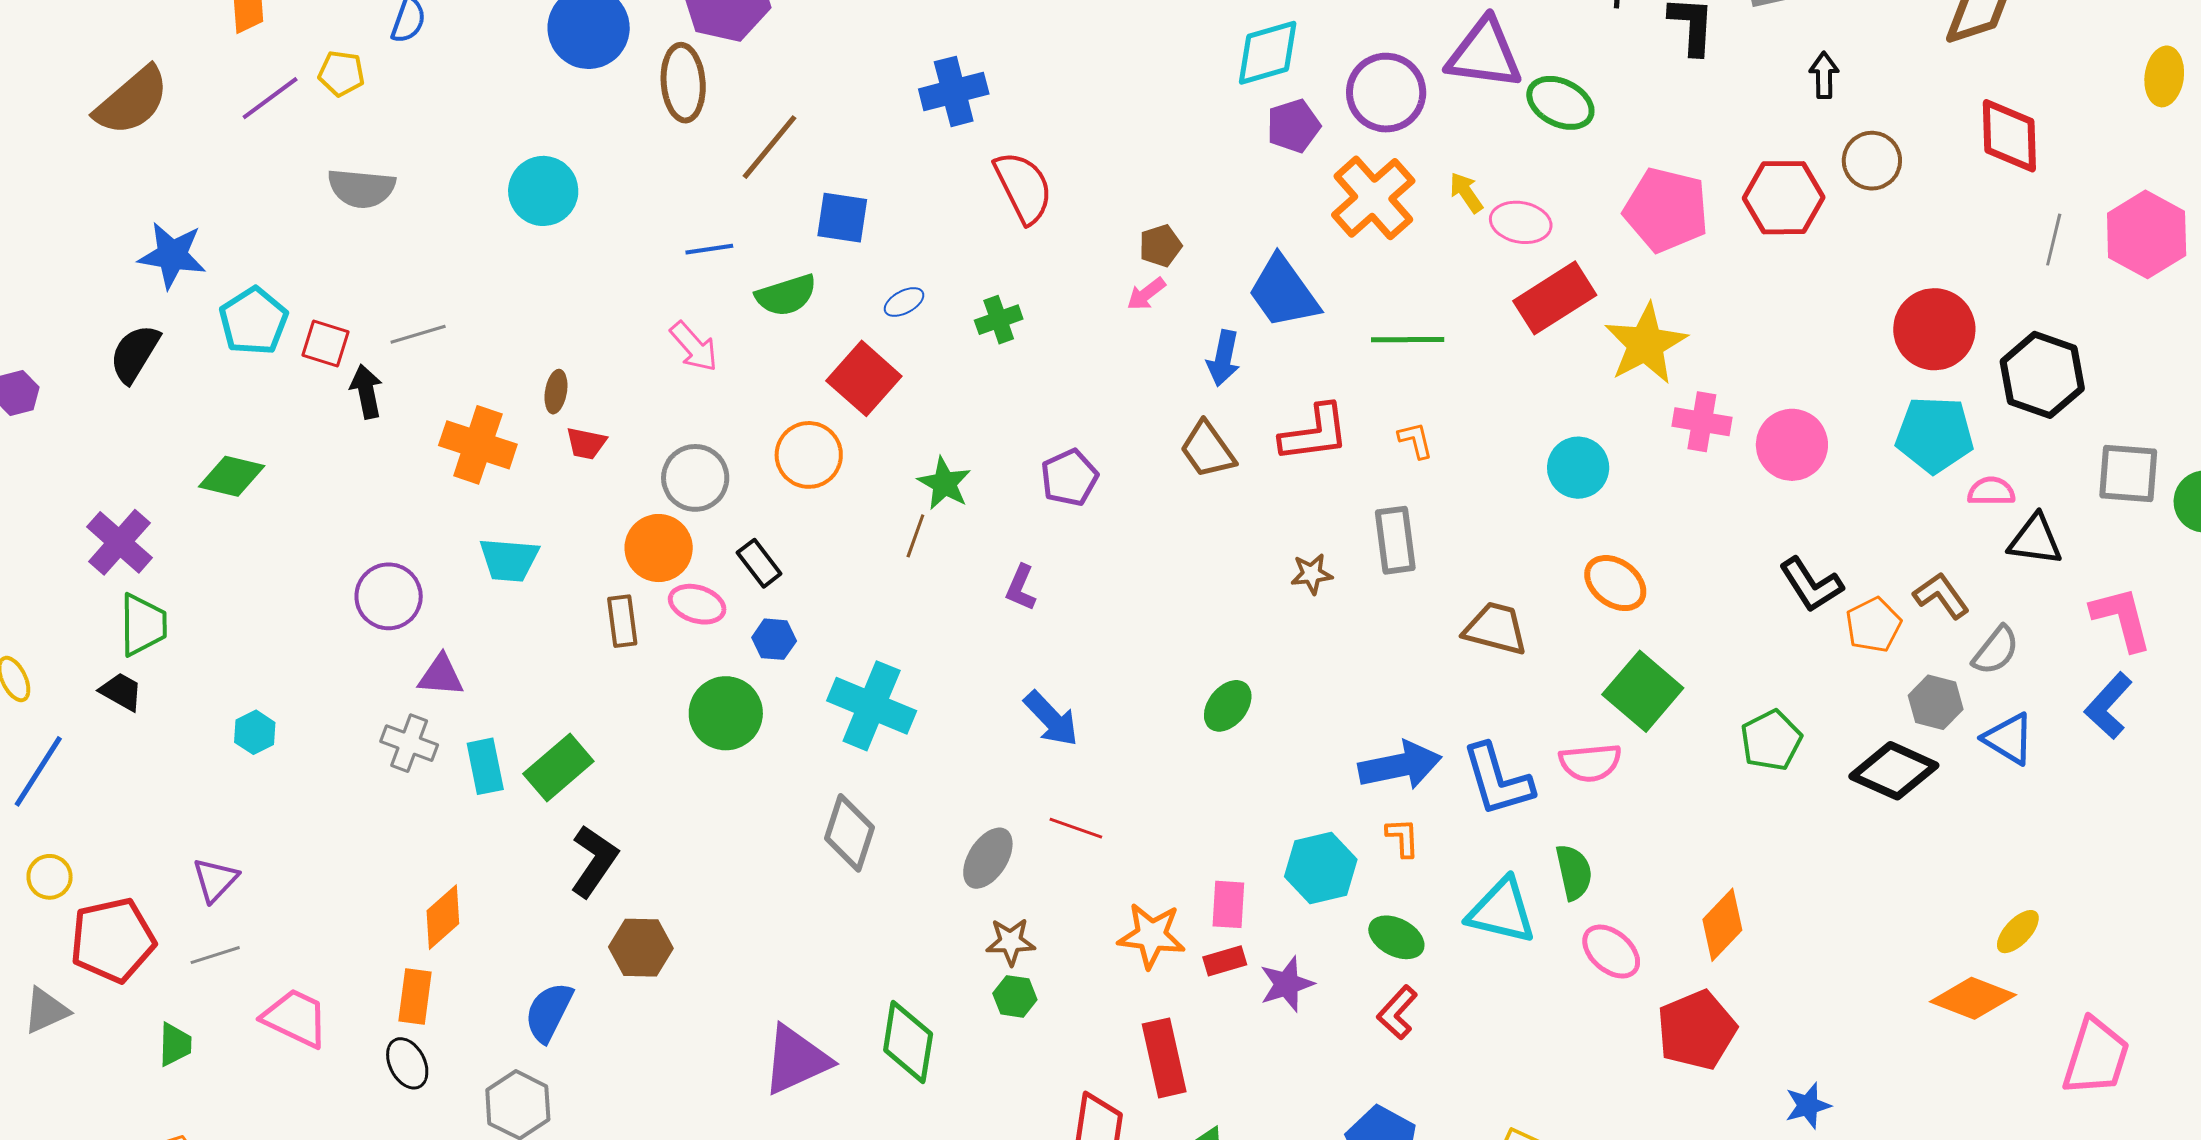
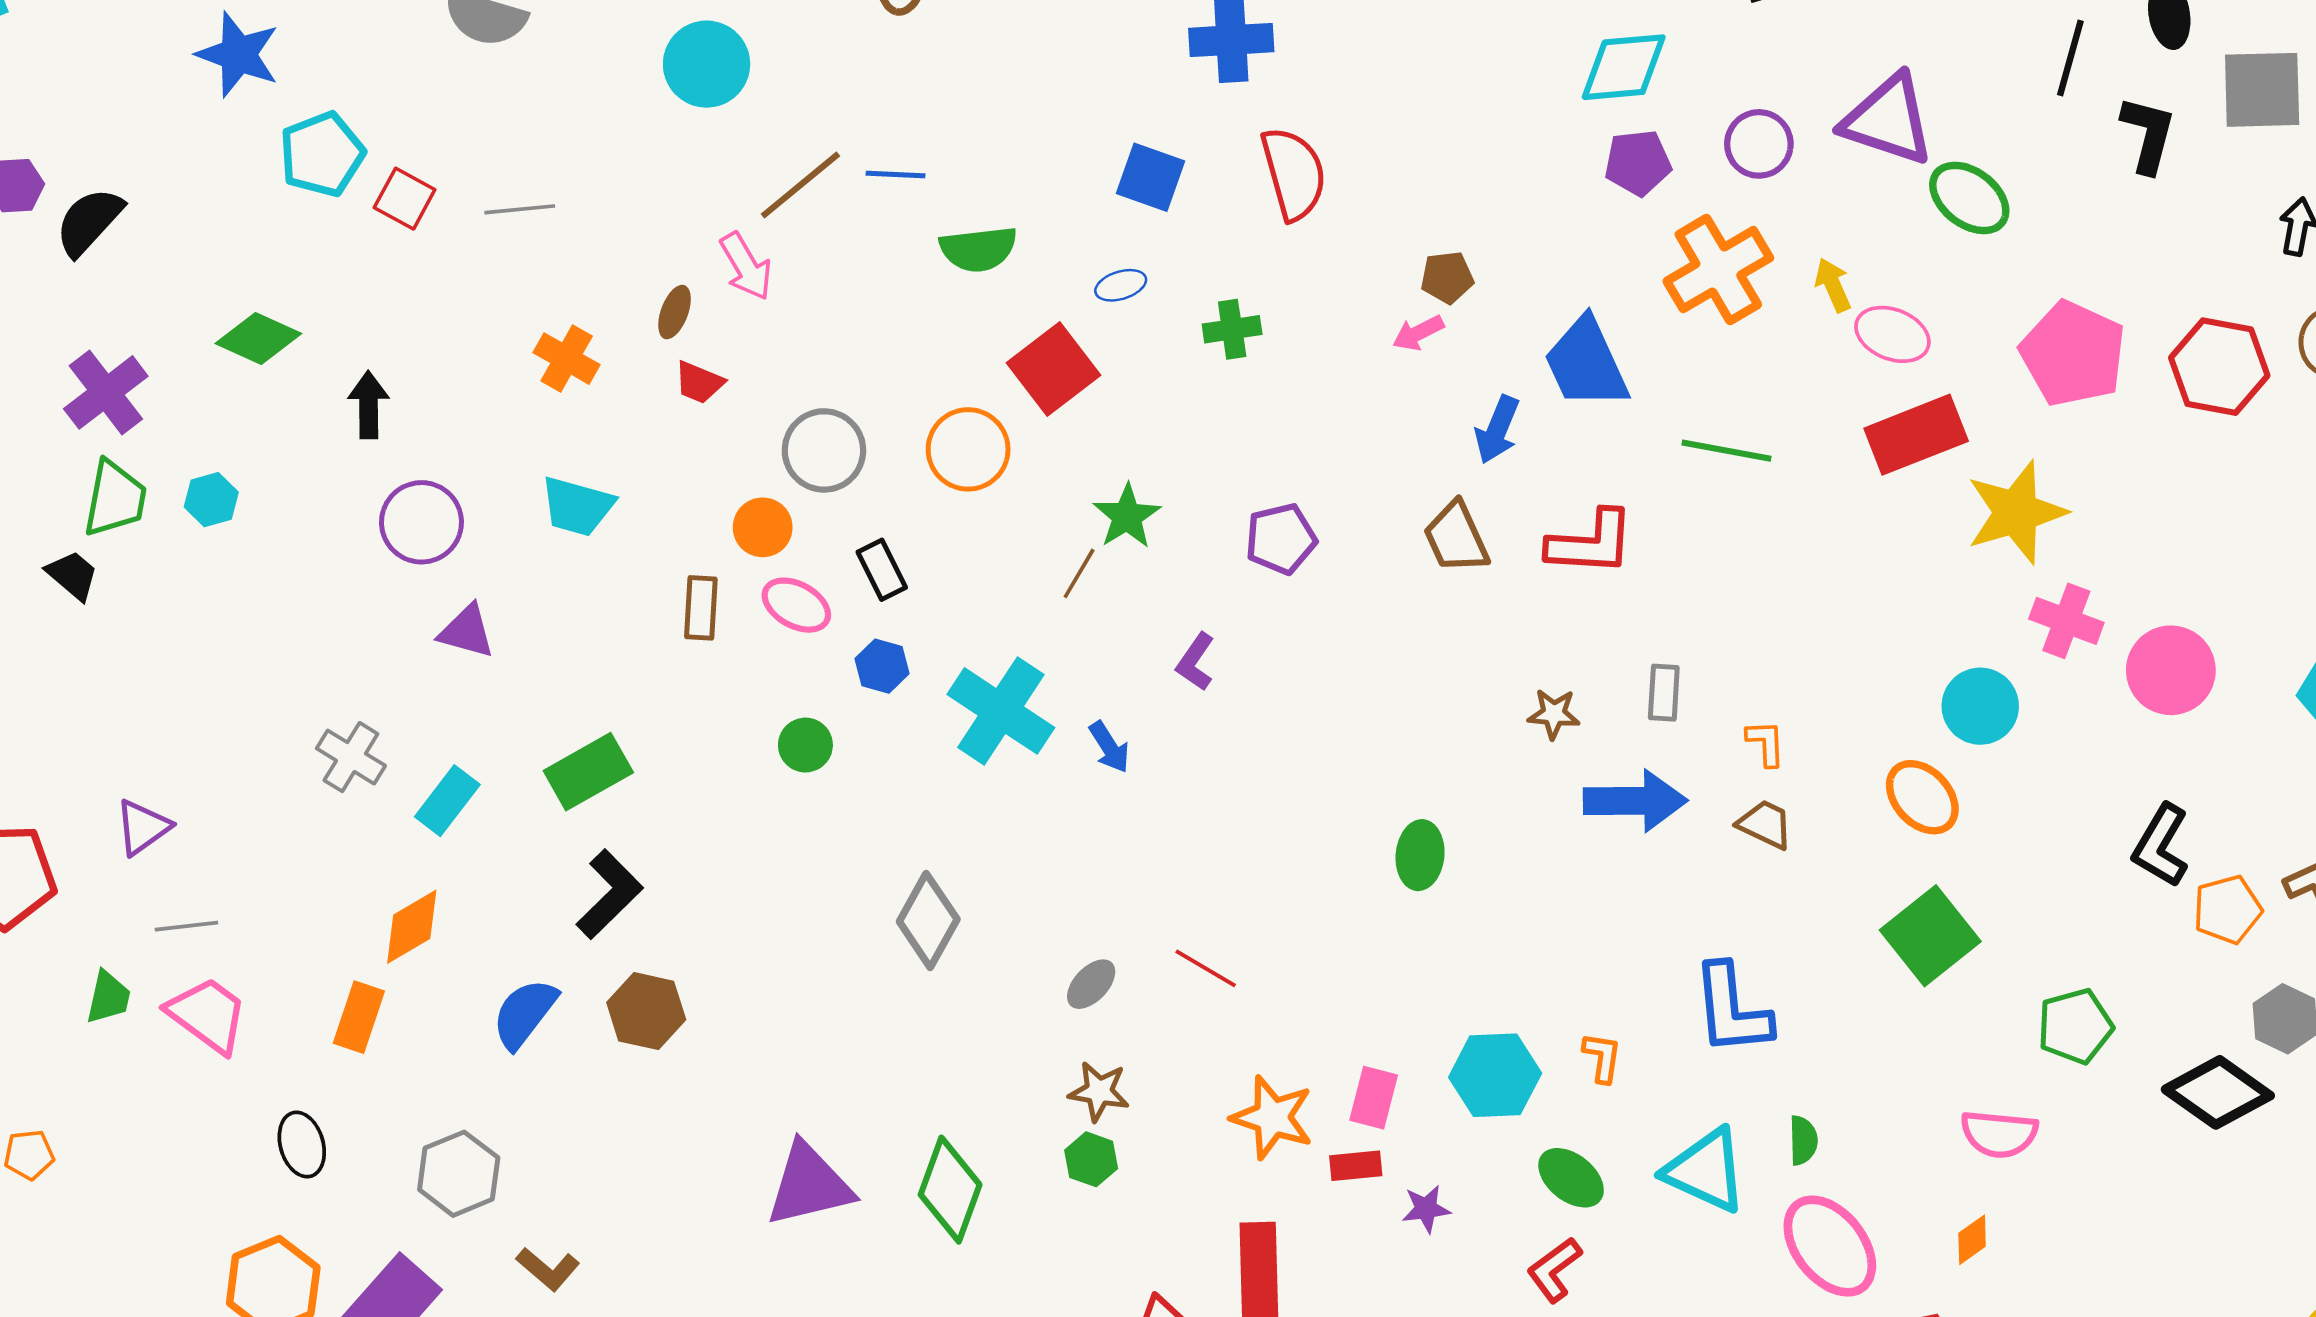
purple circle: (1386, 93) -> (1759, 144), size x0.7
brown line: (769, 147) -> (800, 185), moved
blue square: (842, 218) -> (1151, 177), moved
pink arrow: (694, 347) -> (746, 266), moved
black semicircle: (135, 354) -> (89, 222), moved
black arrow: (366, 391) -> (369, 405), moved
orange L-shape: (1415, 440) -> (1766, 743), moved
orange cross: (478, 445) -> (567, 359), size x0.7
cyan circle: (1578, 468) -> (1980, 706), moved
gray rectangle: (1395, 540) -> (1664, 693), size x0.7
orange circle: (659, 548) -> (763, 527), size x0.7
black L-shape: (1811, 585) -> (2161, 846), turned 52
brown trapezoid: (1495, 629) -> (1765, 824), size x0.7
cyan cross: (872, 706) -> (1001, 711), moved
green ellipse: (1228, 706) -> (1420, 855), turned -44
green circle: (726, 713) -> (805, 745), size x0.6
blue arrow: (1051, 719) -> (1109, 747), moved, size x0.7
cyan hexagon: (255, 732) -> (211, 500), moved
gray cross: (409, 743) -> (351, 757), moved
pink semicircle: (1590, 763) -> (1999, 1134), moved
cyan rectangle: (485, 766) -> (447, 801), moved, turned 38
blue arrow: (1400, 766) -> (1635, 801), moved
gray ellipse: (988, 858) -> (1091, 984), size x0.7
green semicircle: (1574, 872) -> (1803, 1140), size x0.7
orange diamond: (1722, 925) -> (1972, 1240), size x0.6
pink ellipse: (1611, 952) -> (1830, 1246), size x1.4
gray line: (215, 955) -> (186, 926), moved
purple star: (1287, 984) -> (1426, 1209), size x0.7
blue semicircle: (549, 1012) -> (525, 1013), moved
green trapezoid: (175, 1044) -> (108, 997), moved
black ellipse: (407, 1063) -> (302, 1145), moved

